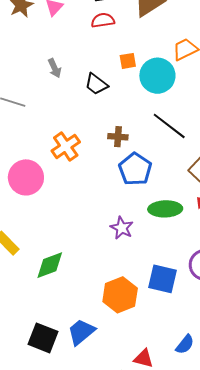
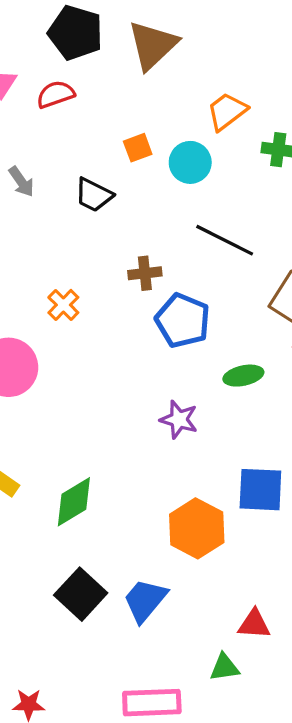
red semicircle: (103, 20) -> (56, 94), moved
cyan circle: (157, 76) -> (190, 162), size x0.7
orange cross: (66, 146) -> (63, 305), size x0.7
green ellipse: (165, 209) -> (243, 376), size x0.7
black square: (43, 338) -> (81, 594), moved, turned 32

